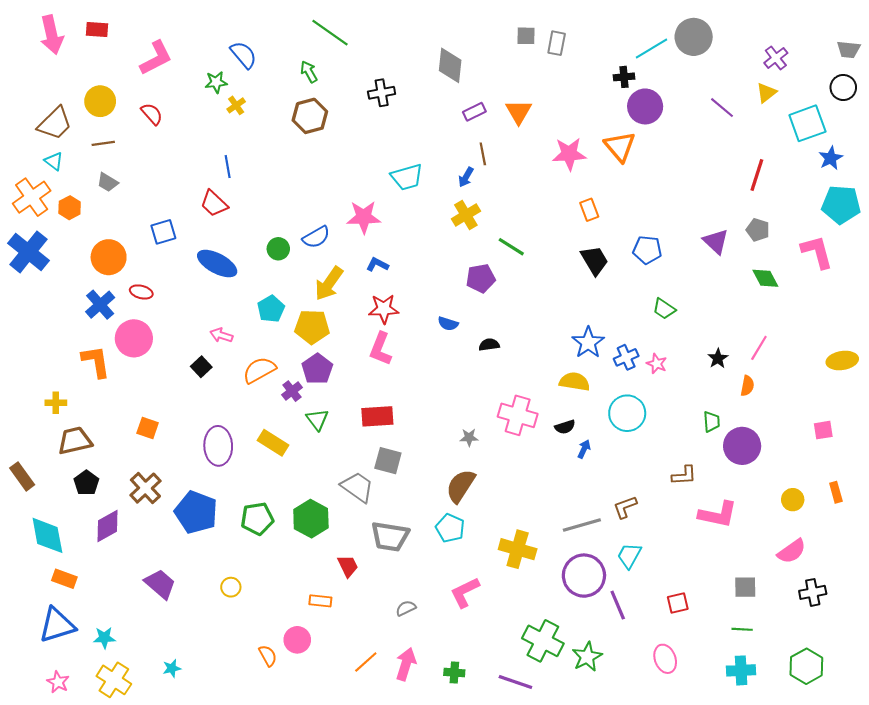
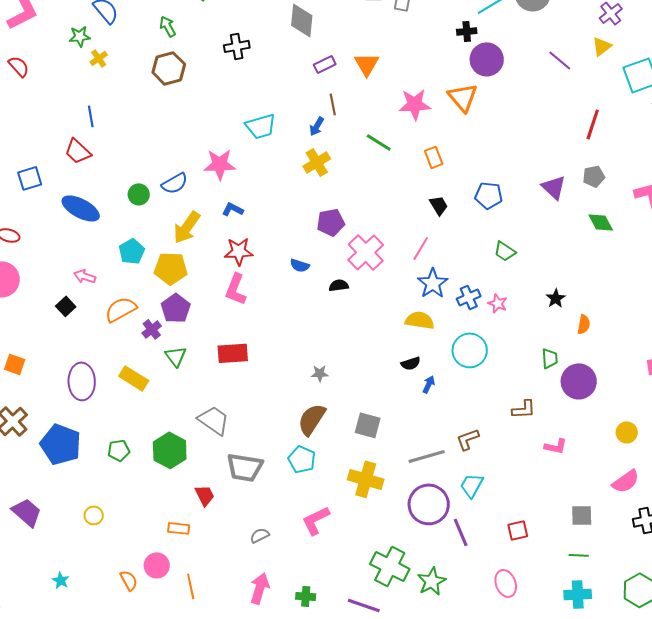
gray pentagon: (758, 230) -> (594, 176), turned -30
green line: (511, 247) -> (379, 142), moved
black trapezoid: (595, 260) -> (439, 205), size x0.7
pink line: (759, 348) -> (421, 248), moved
pink cross: (518, 415) -> (366, 252), moved, turned 30
gray square: (388, 461) -> (368, 425), moved
pink L-shape: (718, 514) -> (556, 446), size x0.6
green pentagon: (257, 519) -> (119, 450), size x0.7
orange line: (366, 662) -> (191, 586), moved, turned -60
cyan star: (172, 668) -> (61, 580), moved, turned -30

